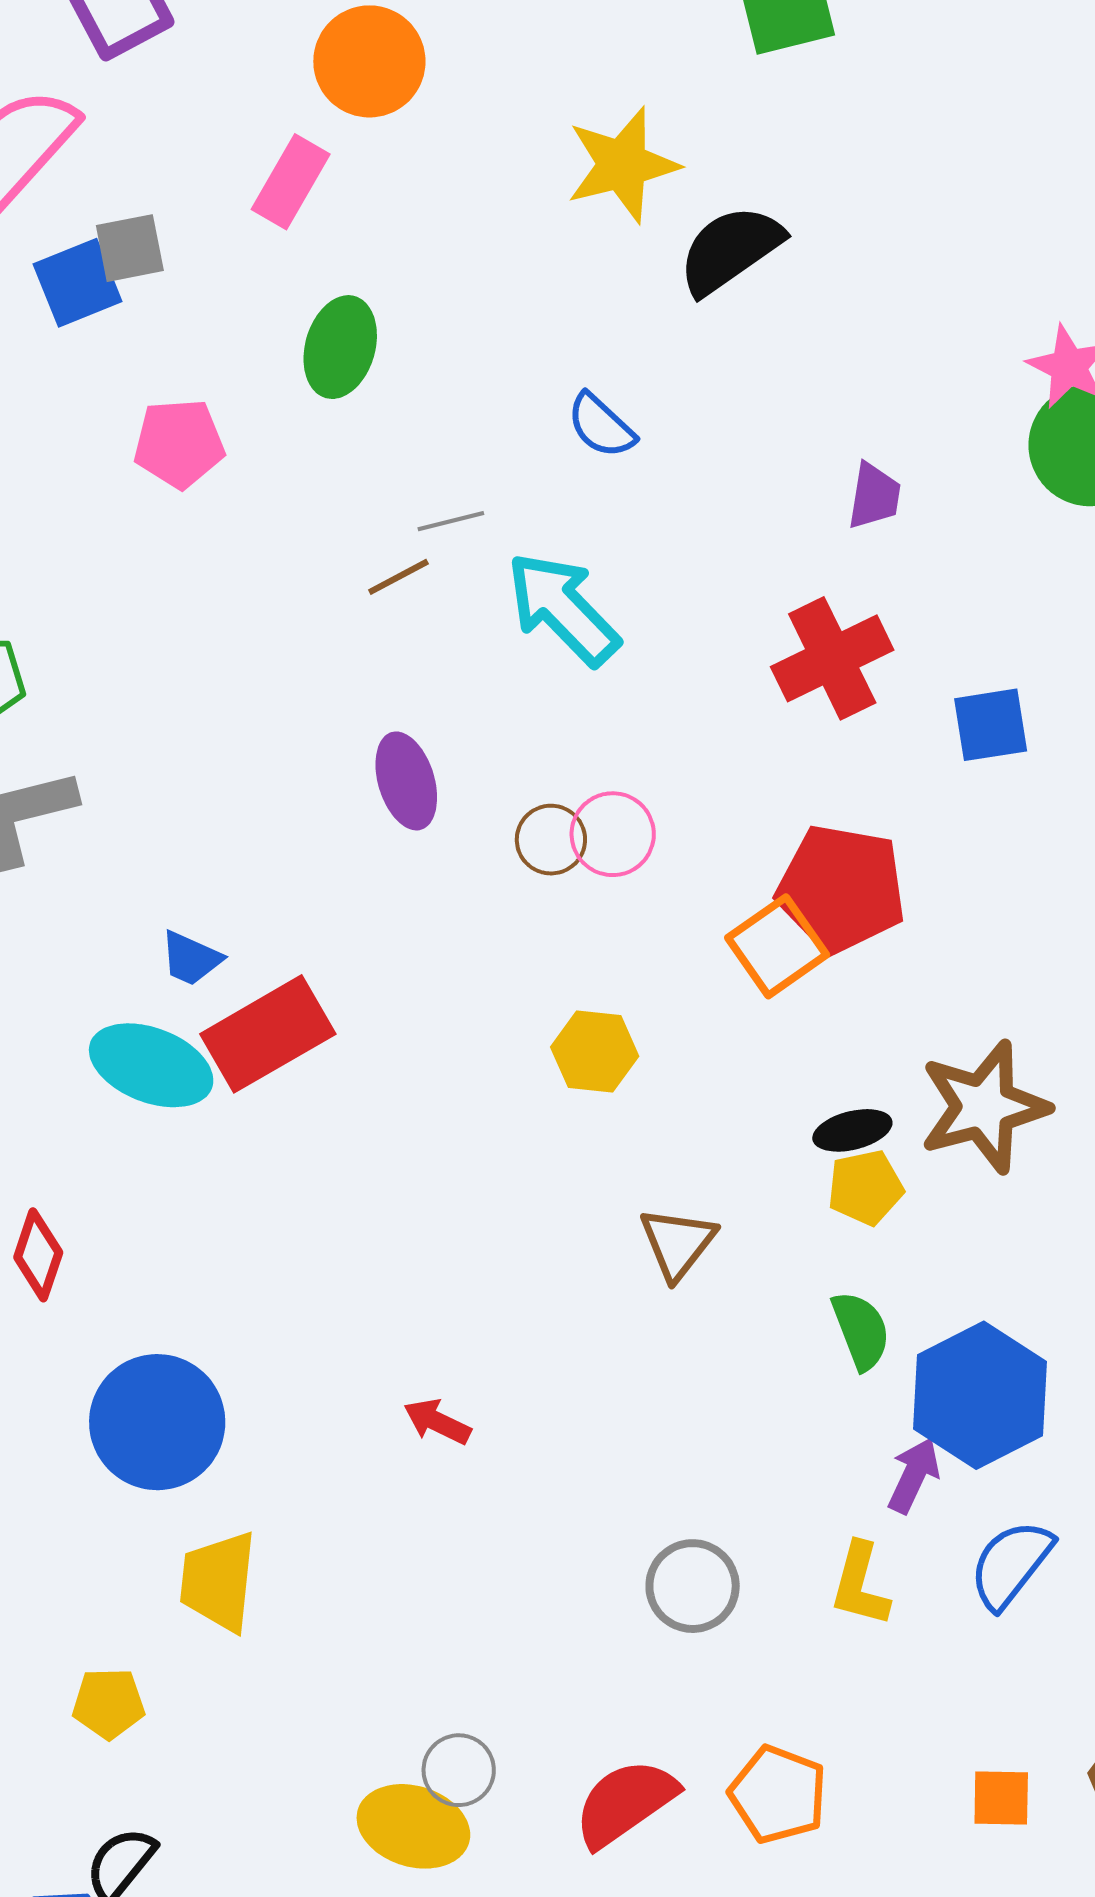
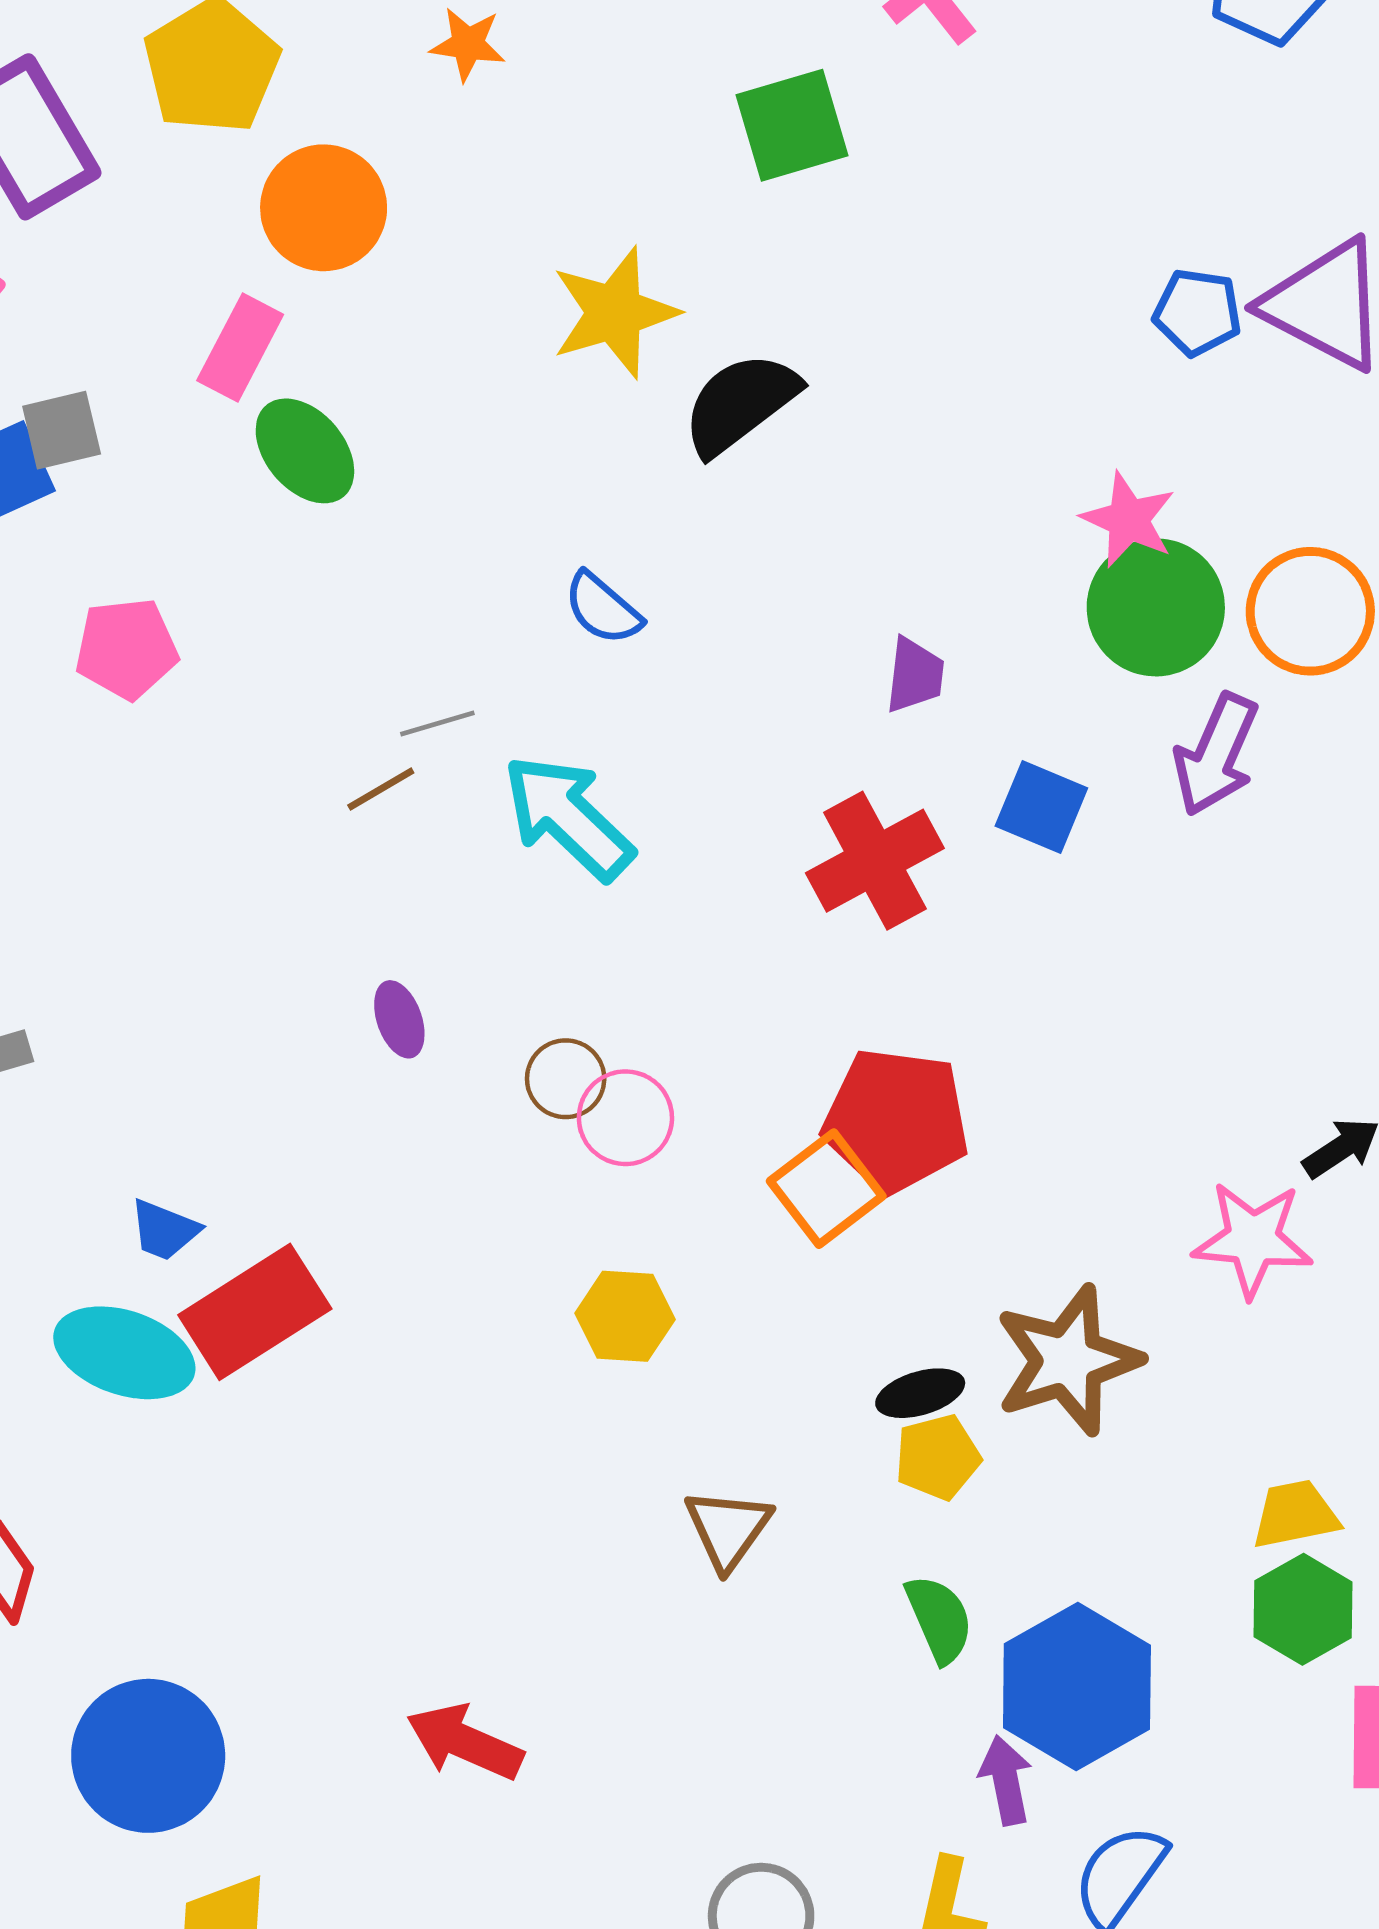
green ellipse: (340, 347) -> (305, 451), moved, turned -54
blue square: (991, 725) -> (1041, 807), moved, turned 34
purple ellipse: (406, 781) -> (399, 1019), size x0.7
pink circle: (613, 834) -> (625, 1118), moved
red arrow: (437, 1422) -> (465, 1742), size x1.5
purple arrow: (914, 1475) -> (1006, 1780), turned -34

